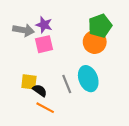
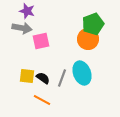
purple star: (44, 25) -> (27, 11), moved
gray line: (67, 84) -> (62, 78), turned 42
black semicircle: (40, 90) -> (43, 78), moved

